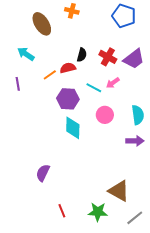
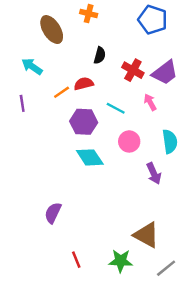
black semicircle: (82, 55) -> (100, 55), moved
pink arrow: (113, 83) -> (150, 102), moved, turned 96
cyan diamond: (73, 128) -> (90, 157), turned -35
purple arrow: (135, 141) -> (154, 173), moved, turned 66

